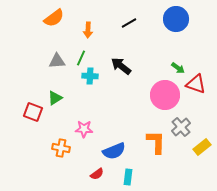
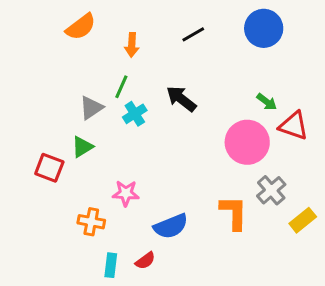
gray triangle: (57, 61) -> (91, 108), moved, turned -30
cyan cross: (90, 76) -> (135, 114), turned -35
cyan rectangle: (128, 177) -> (111, 265), moved

